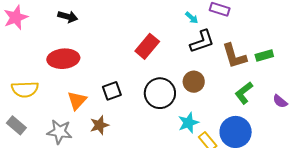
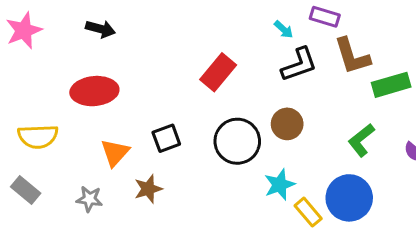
brown L-shape: (234, 56) -> (352, 56), moved
green rectangle: (264, 56) -> (391, 85), size x1.4
gray star: (59, 132) -> (89, 199), size x0.7

